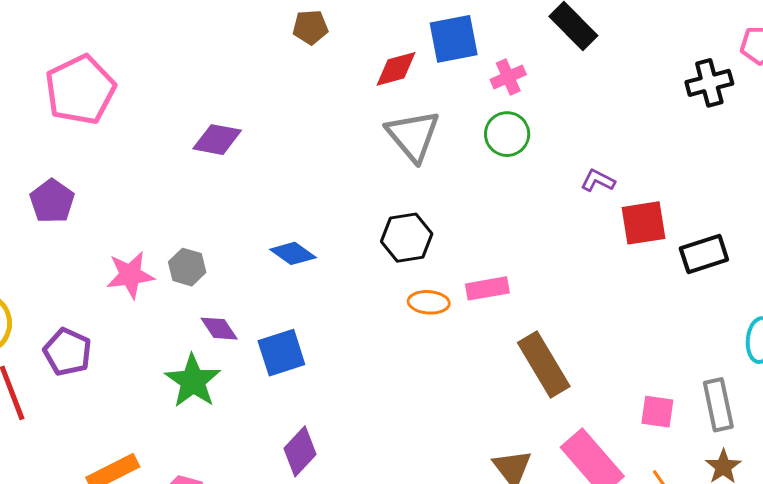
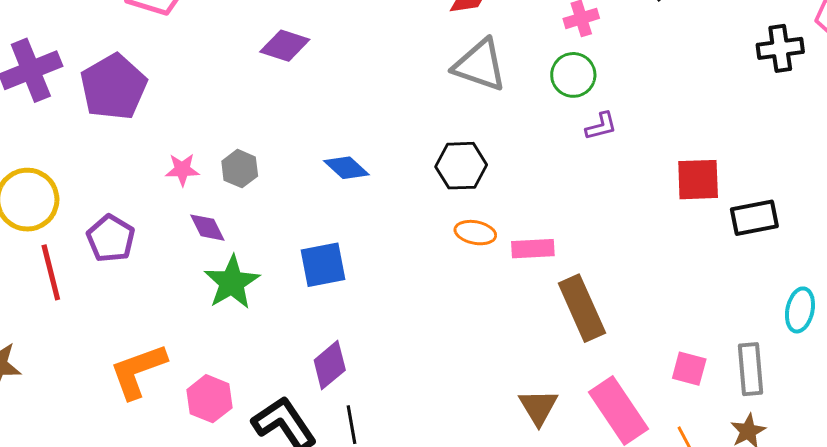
gray triangle: (413, 136) -> (480, 65), turned -38
purple L-shape: (598, 181) -> (601, 126), moved, turned 132
purple pentagon: (52, 201) -> (114, 87), size x1.5
pink star: (130, 275) -> (182, 170), size x0.7
pink rectangle: (487, 288) -> (533, 249), moved
purple diamond: (219, 329) -> (207, 228), moved

